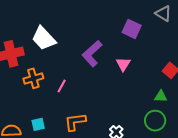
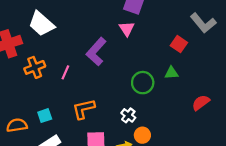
purple L-shape: (92, 54) -> (96, 52), moved
pink triangle: (123, 64) -> (127, 29), moved
green circle: (155, 121) -> (143, 83), moved

